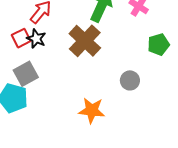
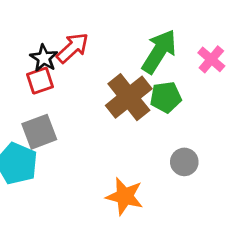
black star: (36, 39) -> (44, 58), moved
green pentagon: (158, 44) -> (166, 97), moved

